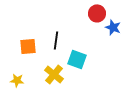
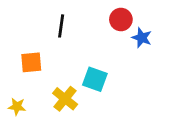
black line: (56, 40) -> (61, 26), moved

